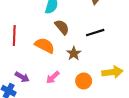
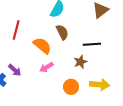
brown star: (74, 53) -> (80, 62), moved
pink arrow: (53, 77) -> (46, 67), moved

